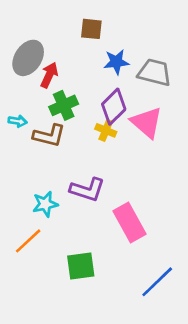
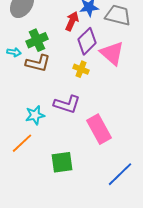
red arrow: (49, 75) -> (72, 21), moved
green cross: (64, 105) -> (37, 40), moved
yellow cross: (106, 130) -> (81, 69), moved

